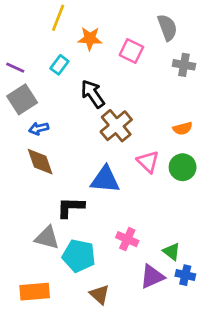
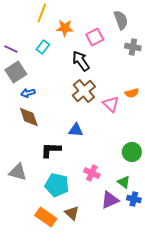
pink square: (131, 51) -> (95, 37), turned 36
black arrow: (93, 94) -> (81, 61), moved
pink triangle: (148, 162) -> (111, 104), moved
green circle: (183, 167) -> (132, 152), moved
blue triangle: (105, 180) -> (76, 130), size x0.7
gray triangle: (47, 238) -> (18, 172), moved
orange rectangle: (35, 292) -> (46, 217), moved, turned 40

